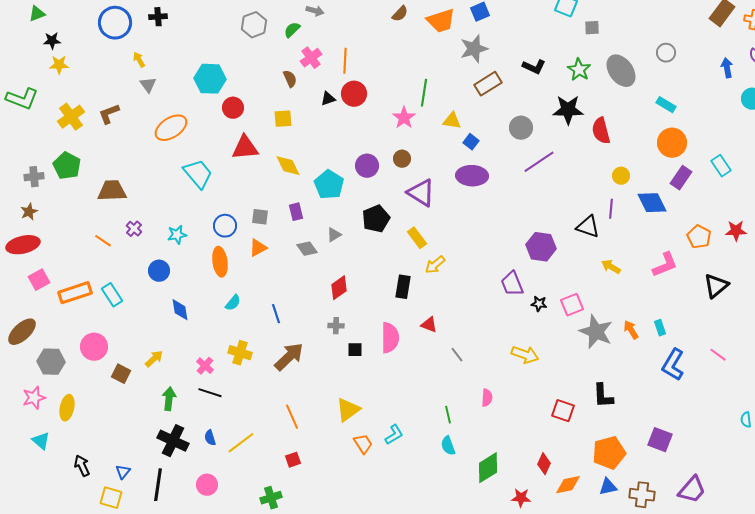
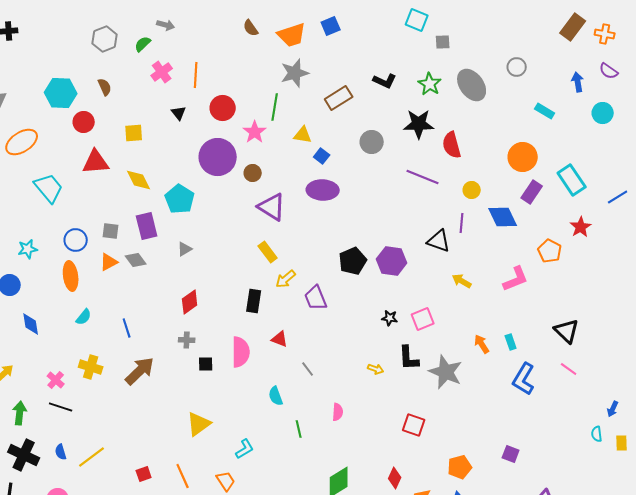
brown semicircle: (400, 14) -> (251, 28), turned 102
gray star: (474, 49) -> (295, 73), moved
brown semicircle: (290, 79) -> (105, 87), moved
red circle: (354, 94) -> (223, 108), moved
black triangle: (328, 99) -> (179, 113), turned -49
cyan rectangle: (666, 105) -> (545, 111), moved
purple line: (539, 162) -> (423, 177), moved, turned 56
purple circle: (367, 166) -> (218, 157), moved, size x1.6
cyan rectangle: (721, 166) -> (572, 180), size x1.4
purple rectangle: (296, 212) -> (147, 226), size x1.5
black pentagon: (376, 219) -> (353, 261), moved
red star: (736, 231) -> (581, 227), moved, turned -30
gray diamond: (307, 249) -> (136, 260), moved
purple trapezoid: (512, 284) -> (316, 298), moved
black triangle: (716, 286) -> (567, 331), moved, turned -36
gray star: (596, 332) -> (446, 372), moved
yellow arrow: (525, 355) -> (376, 369), size x0.6
black L-shape: (603, 396) -> (409, 358), moved
orange line: (292, 417) -> (183, 476), moved
purple square: (660, 440) -> (511, 454), size x0.7
orange trapezoid: (363, 444) -> (226, 481), moved
cyan semicircle: (448, 446) -> (276, 396), moved
orange pentagon: (609, 453) -> (460, 467), size x0.7

